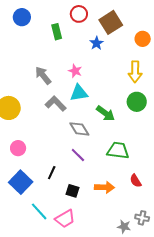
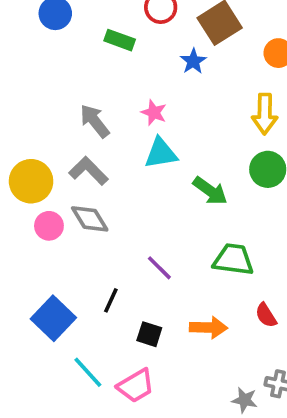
green rectangle: (57, 32) -> (120, 40), turned -56
gray L-shape: (56, 104) -> (88, 171), moved
gray diamond: (79, 129) -> (90, 219), moved
pink circle: (18, 148) -> (49, 226), moved

